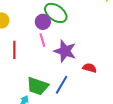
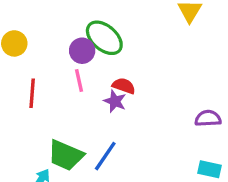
purple star: (65, 51) -> (115, 101), size x0.6
red semicircle: (90, 68) -> (124, 86), moved

